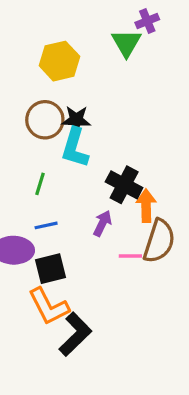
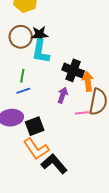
blue line: (46, 225) -> (23, 91), moved
black L-shape: (75, 334) -> (54, 164), turned -80

